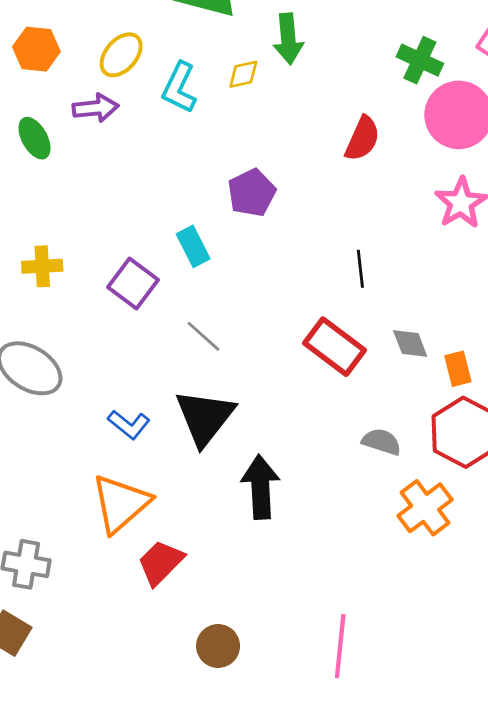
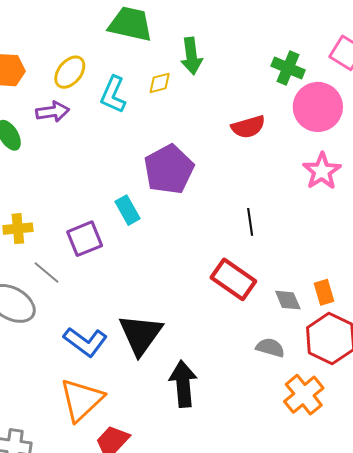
red semicircle: (362, 139) -> (248, 127), turned 52
purple pentagon: (252, 193) -> (169, 169), size x1.4
purple square: (133, 283) -> (85, 239), turned 33
gray line: (203, 336) -> (47, 273), moved
gray diamond: (410, 344) -> (288, 300), moved
blue L-shape: (129, 424) -> (85, 342), size x1.4

